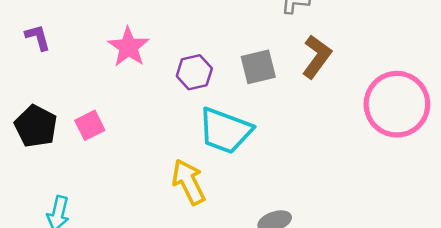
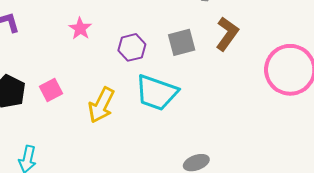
pink star: (128, 47) -> (80, 28), size x0.7
yellow arrow: (189, 182) -> (101, 105), moved, turned -126

